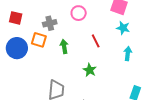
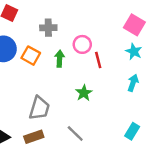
pink circle: (79, 13) -> (82, 44), moved
orange square: (39, 40) -> (31, 56), moved

